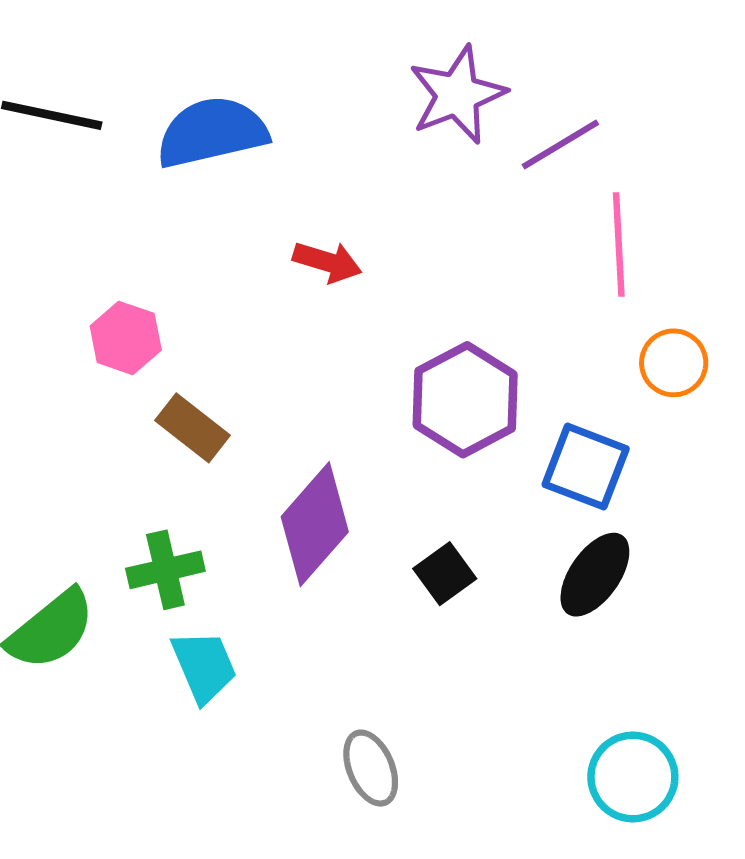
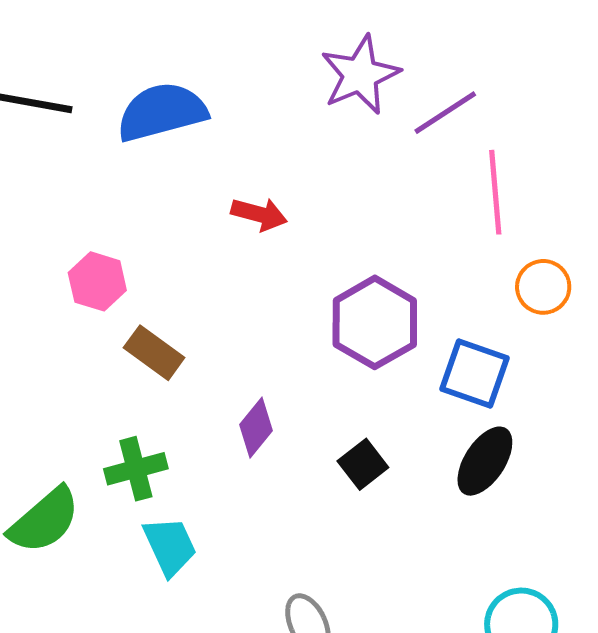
purple diamond: (315, 524) -> (256, 428), size x0.6

